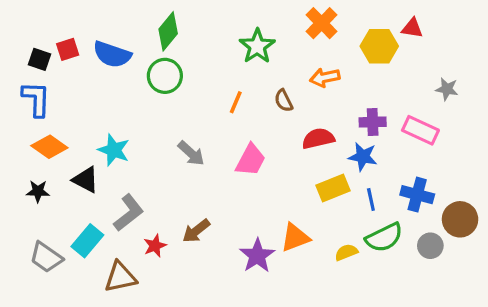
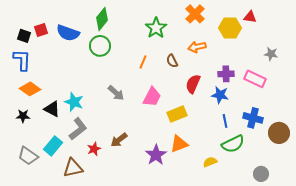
red semicircle: (318, 139) -> (193, 84), turned -54
cyan star: (114, 150) -> (74, 102), moved
yellow rectangle: (333, 188) -> (177, 114), moved
gray circle: (430, 246) -> (261, 174), moved
yellow semicircle: (346, 252) -> (210, 162), moved

